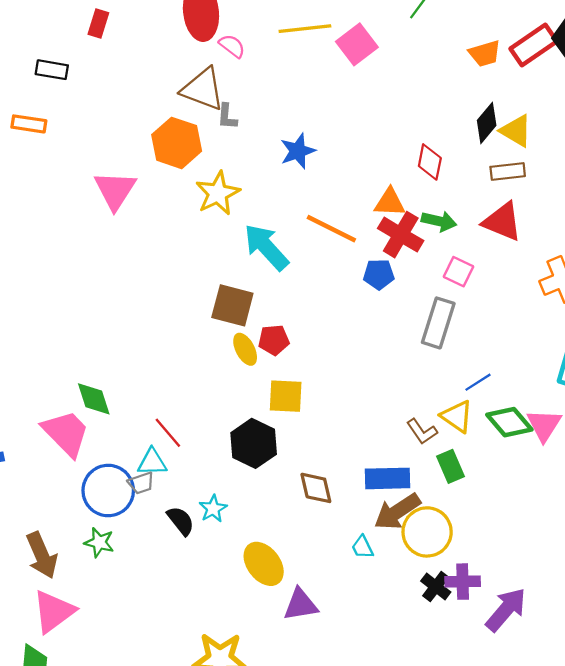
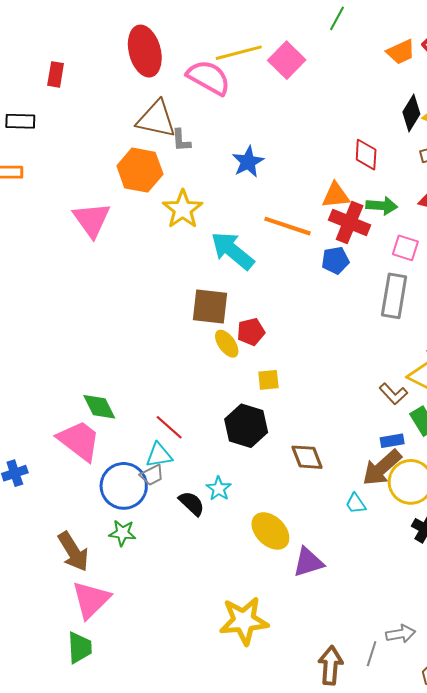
pink semicircle: (232, 46) -> (209, 78), moved, size x1.8
yellow square: (286, 396) -> (268, 380), size x0.7
blue rectangle: (388, 478) -> (392, 441), moved, size x0.6

